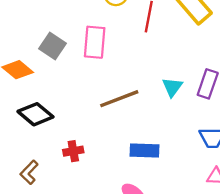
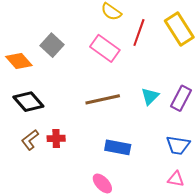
pink rectangle: (95, 42) -> (105, 48), moved, turned -68
brown L-shape: (29, 172) -> (30, 140), moved

